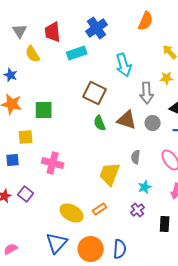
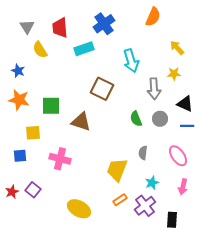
brown triangle: (127, 120) -> (81, 122), moved
green semicircle: (100, 123) -> (136, 119), moved
orange rectangle: (100, 209) -> (120, 200), moved
purple cross: (138, 210) -> (145, 206), size x1.5

